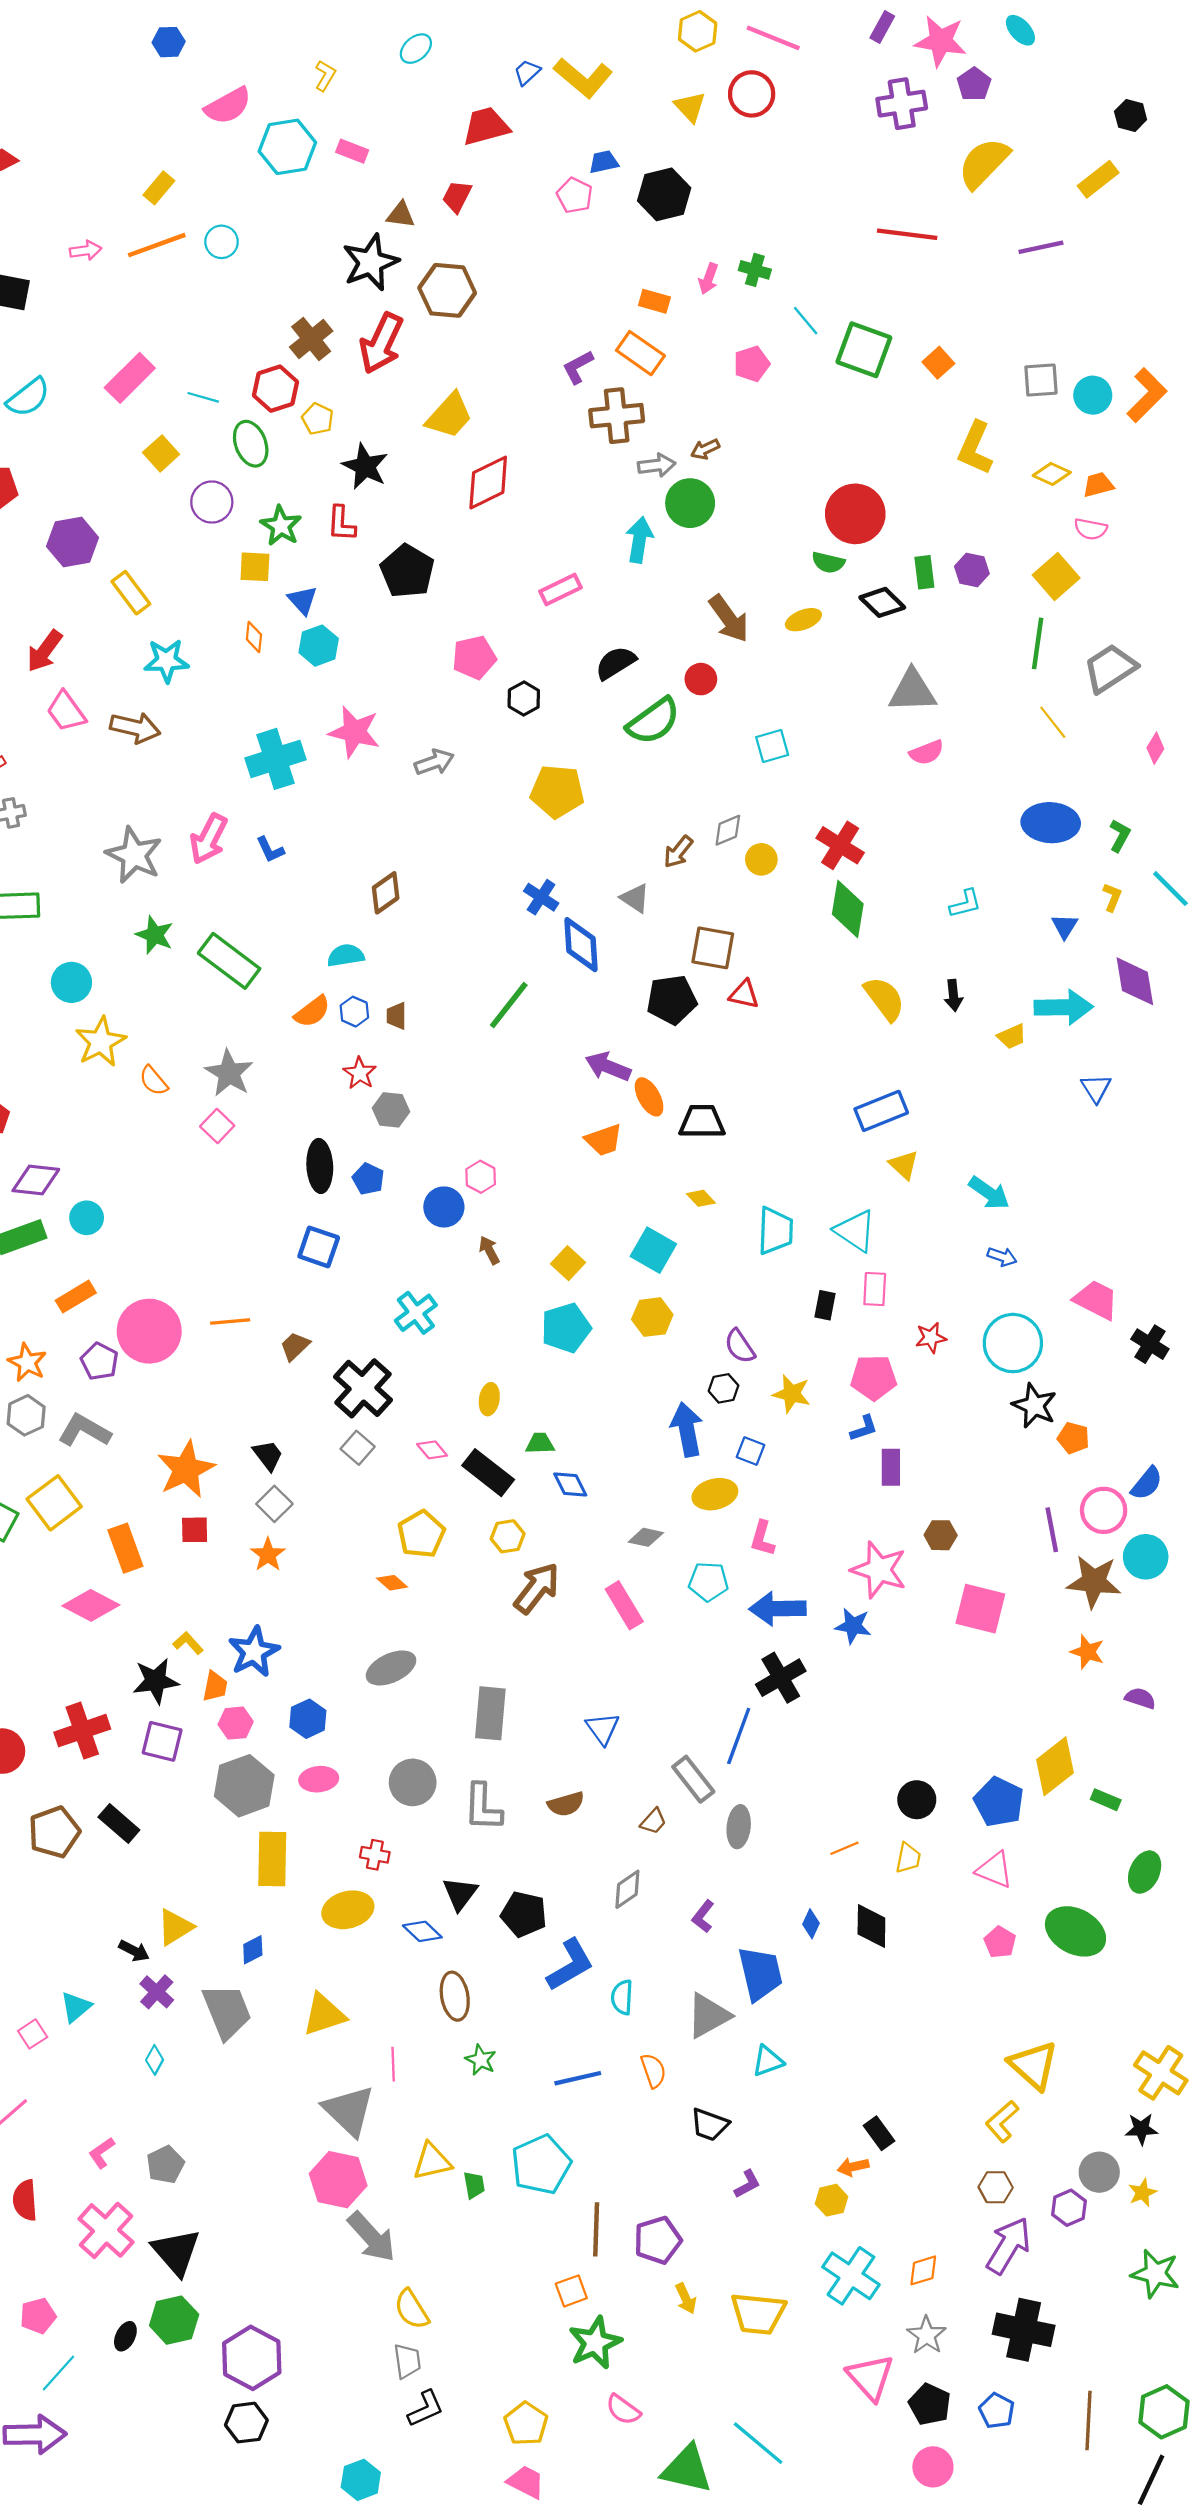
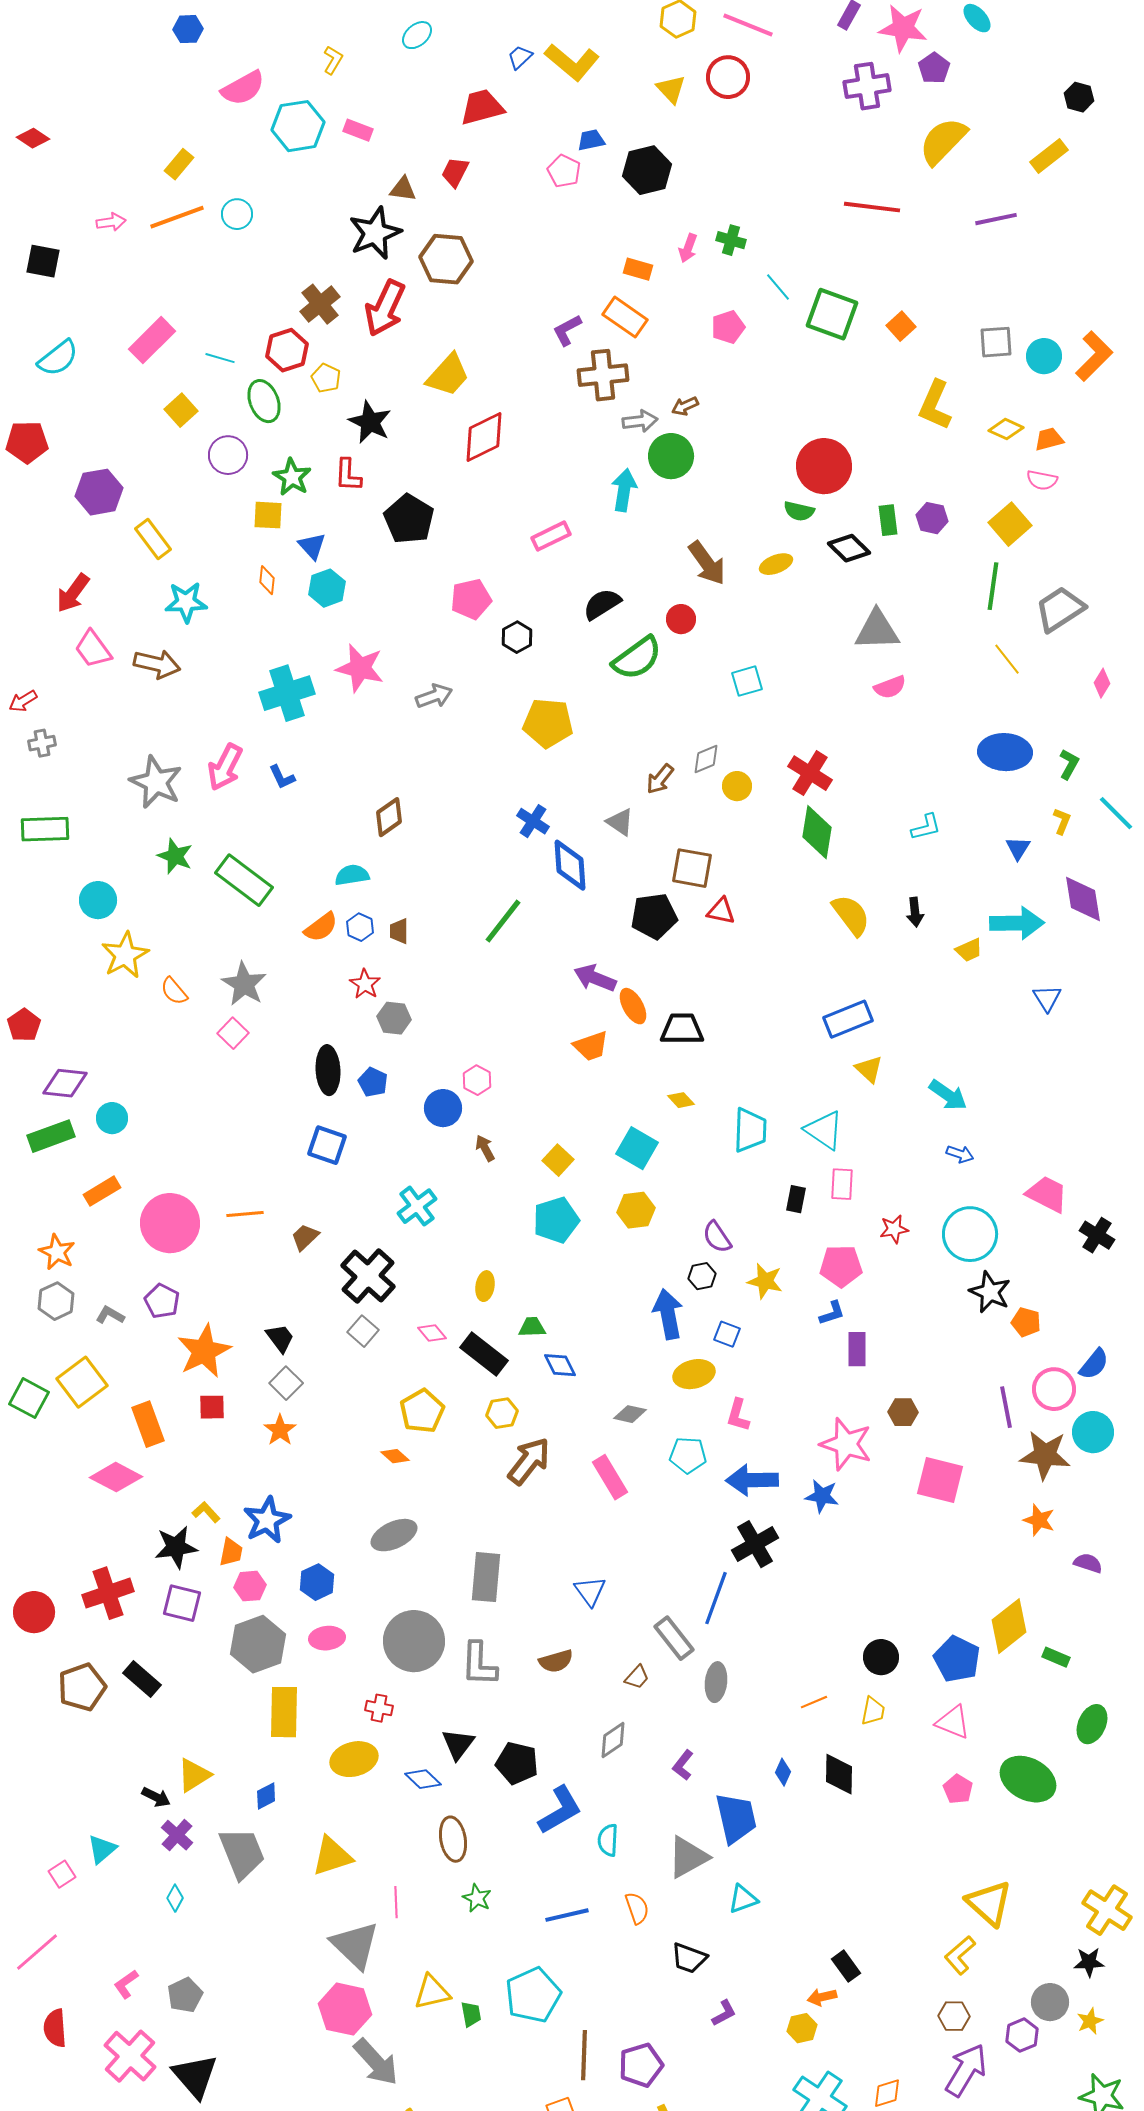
purple pentagon: (100, 1361) -> (162, 1301), moved
gray L-shape: (84, 1430) -> (110, 1315), size x0.6
gray circle: (413, 1782) -> (414, 1641), size x1.4

